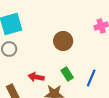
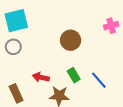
blue line: (91, 78) -> (99, 80), turned -66

